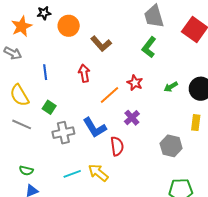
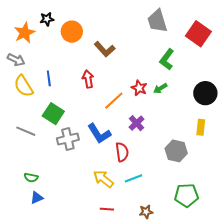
green L-shape: (149, 47) -> (167, 59), moved
green arrow: (171, 87) -> (160, 88), moved
yellow semicircle: (19, 95) -> (24, 86), moved
green square: (49, 107) -> (53, 114), size x1.5
cyan line: (72, 174) -> (134, 178), moved

